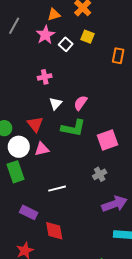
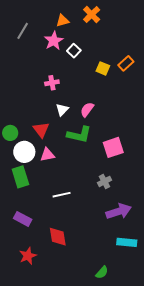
yellow square: (88, 37) -> (103, 68), moved
orange rectangle: (118, 56) -> (126, 63), turned 35
purple rectangle: (29, 212) -> (23, 219), moved

